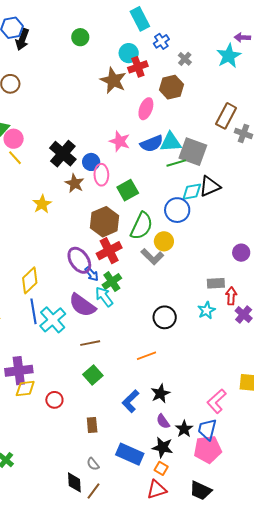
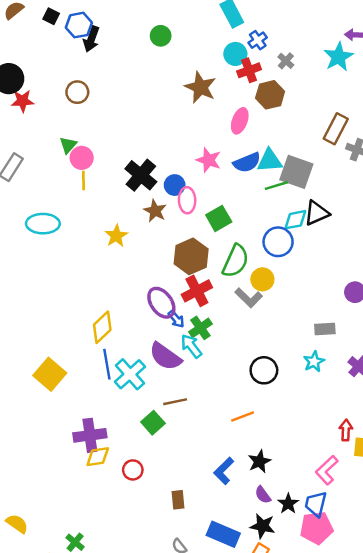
cyan circle: (129, 53) -> (235, 54), moved
red cross: (138, 67) -> (249, 70), moved
yellow line: (15, 158) -> (84, 181), turned 42
red arrow: (231, 296) -> (346, 430), moved
green square: (93, 375) -> (153, 423), moved

